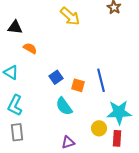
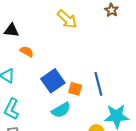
blue square: (56, 77) -> (53, 81), size x1.6
cyan semicircle: (64, 106) -> (61, 110), turned -84

